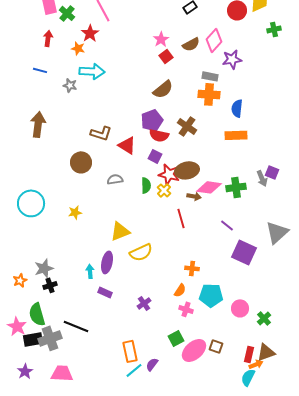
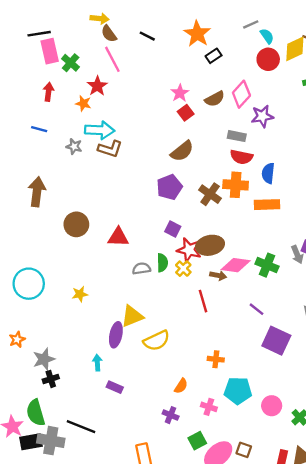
orange cross: (209, 94) -> (236, 185), moved
brown L-shape: (101, 133) -> (110, 149), moved
red semicircle: (159, 135) -> (241, 157), moved
red triangle: (127, 145) -> (118, 237), moved, turned -30
brown circle: (81, 162) -> (76, 224), moved
gray semicircle: (115, 179) -> (141, 269), moved
green cross: (236, 187) -> (267, 265), turned 30
purple ellipse: (107, 262) -> (116, 335), moved
orange star: (20, 280) -> (17, 339), moved
orange semicircle: (180, 290) -> (181, 386), moved
purple cross: (144, 303) -> (171, 415), moved, turned -32
gray cross: (50, 338) -> (51, 441), turned 30

